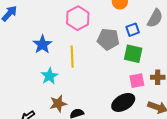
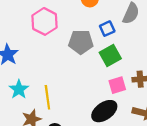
green square: (133, 54) -> (110, 55), turned -36
yellow line: (72, 57) -> (47, 97), moved

